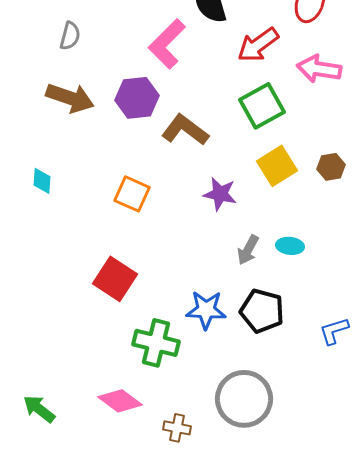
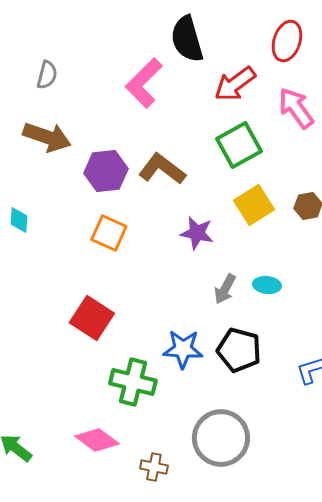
pink arrow: (319, 69) -> (296, 108), turned 45
purple hexagon: (137, 98) -> (106, 171), moved

